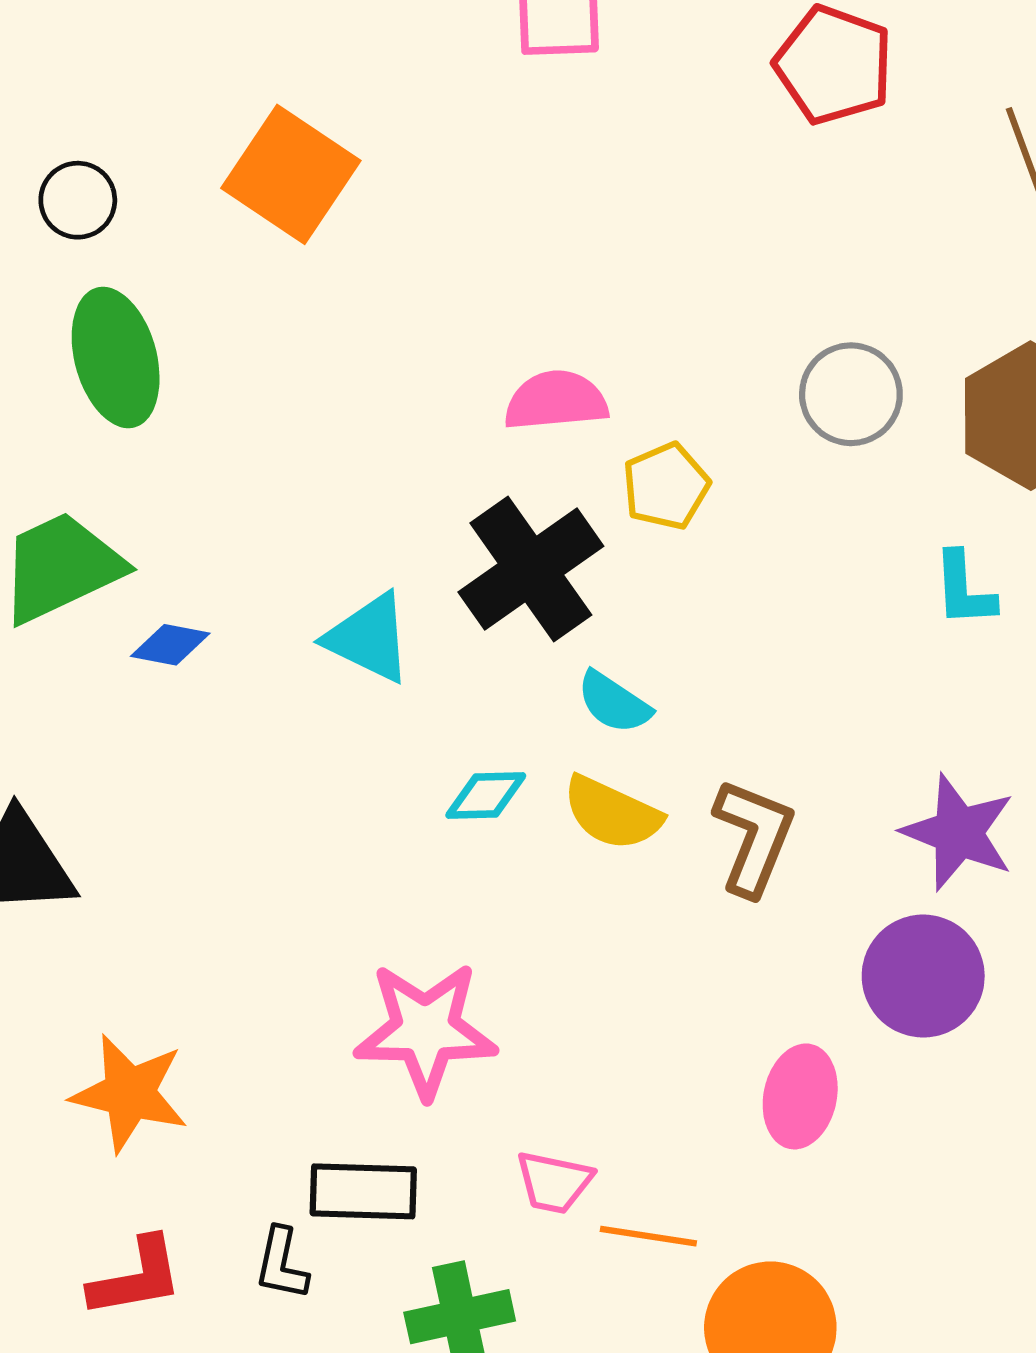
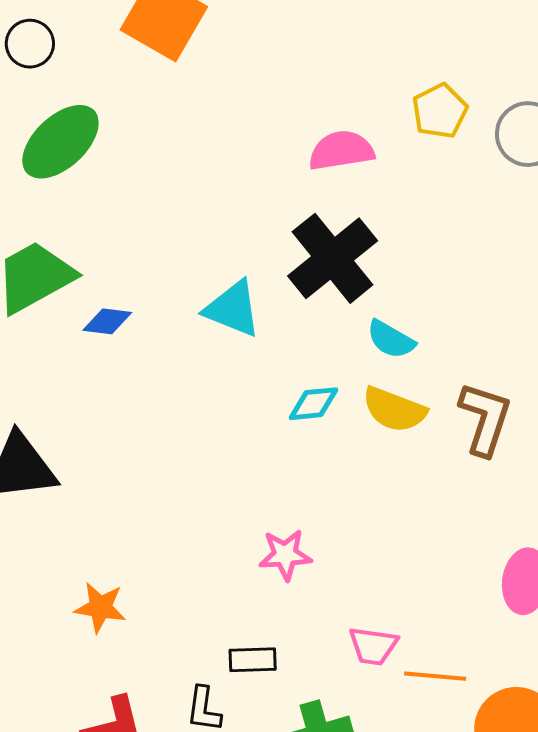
green ellipse: (116, 358) -> (60, 142), turned 66
yellow pentagon: (666, 486) -> (440, 111), moved
pink star: (426, 1030) -> (285, 555), size x0.6
orange star: (130, 1093) -> (100, 607), size x0.7
black rectangle: (363, 1191) -> (253, 660), size x0.7

